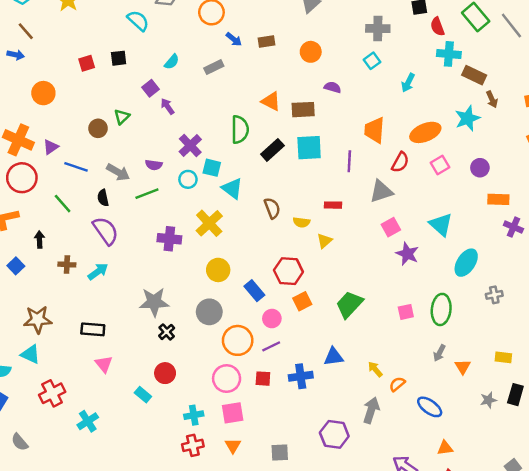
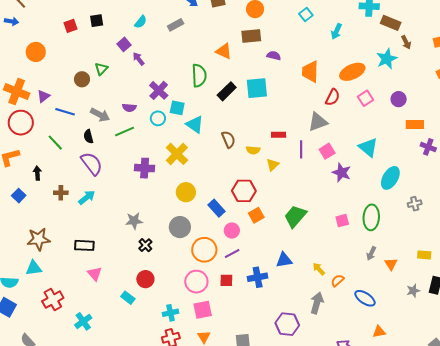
purple semicircle: (333, 87) -> (274, 56), moved
brown rectangle: (303, 110) -> (251, 36), moved
purple line: (349, 161) -> (301, 149), moved
gray star: (154, 302) -> (134, 221), size x0.7
cyan triangle: (30, 354) -> (34, 268), turned -30

